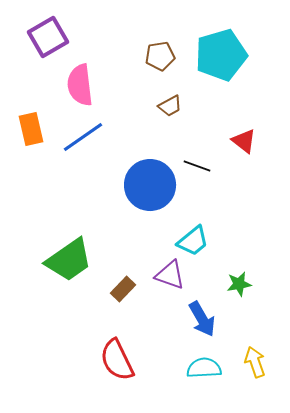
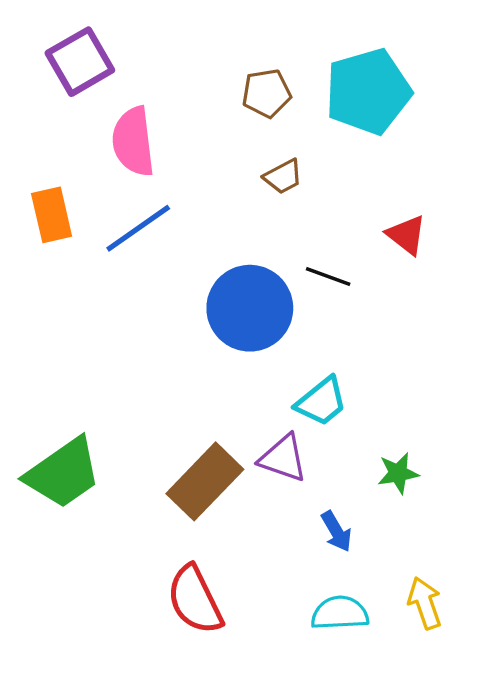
green trapezoid: (69, 260) -> (63, 473), moved
brown rectangle: (123, 289) -> (205, 481), size x1.8
blue arrow: (202, 319) -> (336, 531), size x0.7

